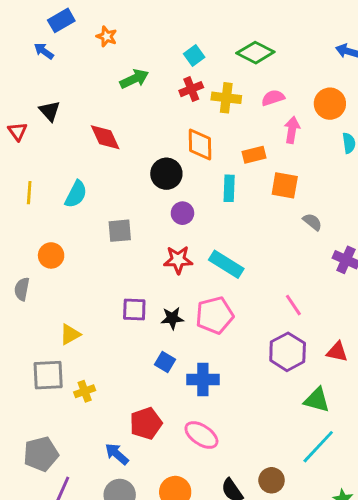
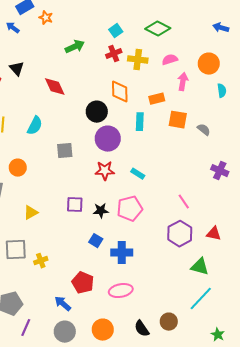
orange star: (107, 36) -> (46, 18), moved
purple circle: (182, 213) -> (108, 139), size x1.6
gray semicircle: (312, 222) -> (204, 130), moved
cyan rectangle: (226, 264) -> (138, 174), size x0.6
yellow triangle: (70, 334) -> (31, 213), moved
red pentagon: (146, 423) -> (83, 283), turned -30
pink ellipse: (201, 435) -> (121, 291), turned -45

